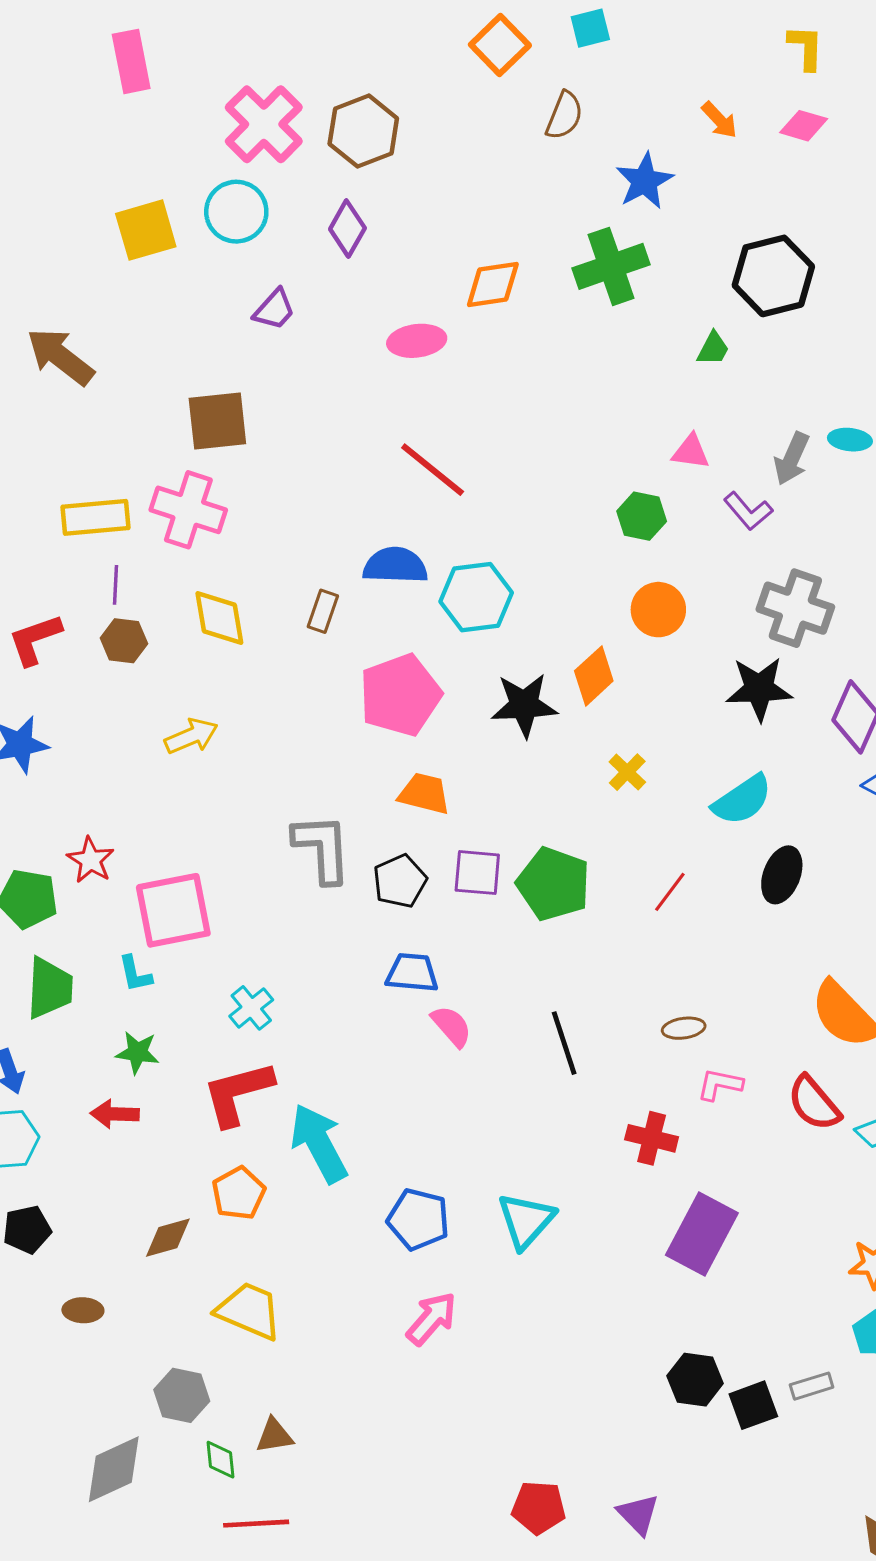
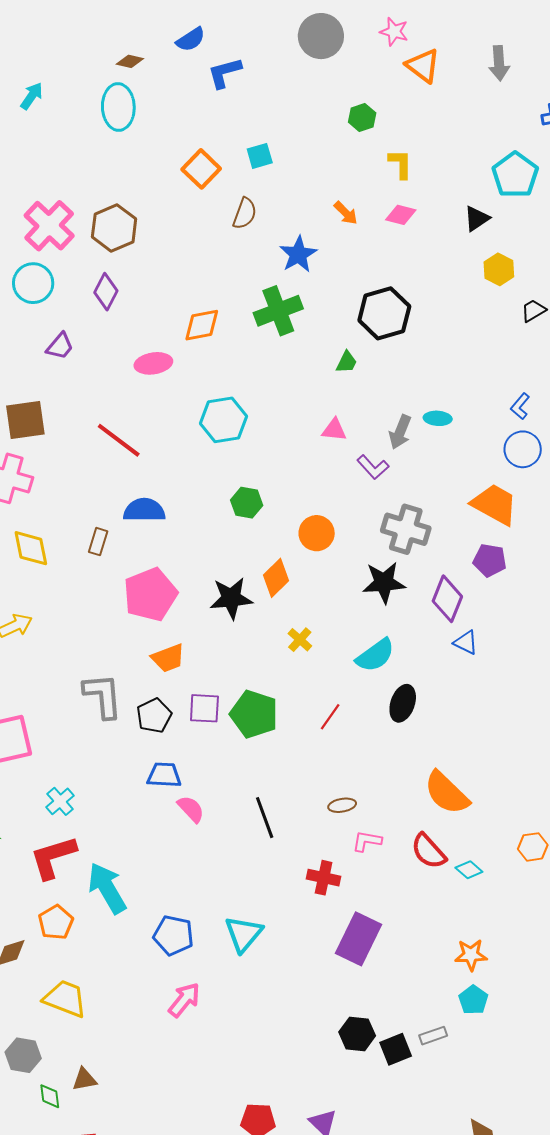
red line: (433, 470) -> (119, 440), moved
green hexagon: (642, 516) -> (247, 503), moved
cyan hexagon: (476, 597) -> (223, 420), moved
orange trapezoid: (424, 794) -> (168, 658), turned 147

